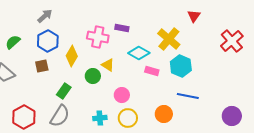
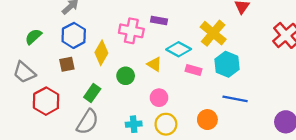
yellow triangle: (108, 65) -> (154, 64), moved
red hexagon: (24, 117) -> (46, 101), moved

